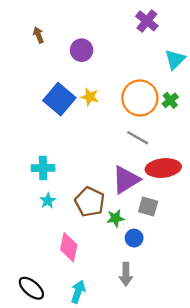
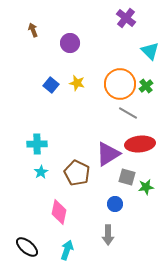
cyan triangle: (175, 59) -> (150, 51), turned -30
blue square: (59, 99) -> (51, 85), size x0.6
gray line: (138, 138) -> (128, 113), moved
green star: (115, 218) -> (146, 187), moved

